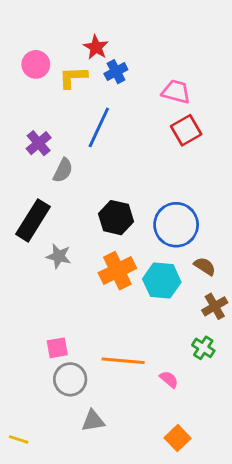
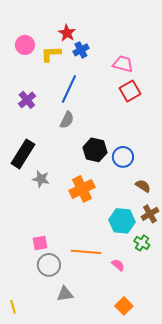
gray semicircle: (63, 170) -> (67, 120), moved
black hexagon: (116, 218) -> (95, 150), moved
blue circle: (176, 225) -> (123, 157), size x0.7
cyan hexagon: (162, 281) -> (122, 221), moved
yellow line: (19, 439) -> (13, 307), turned 56

